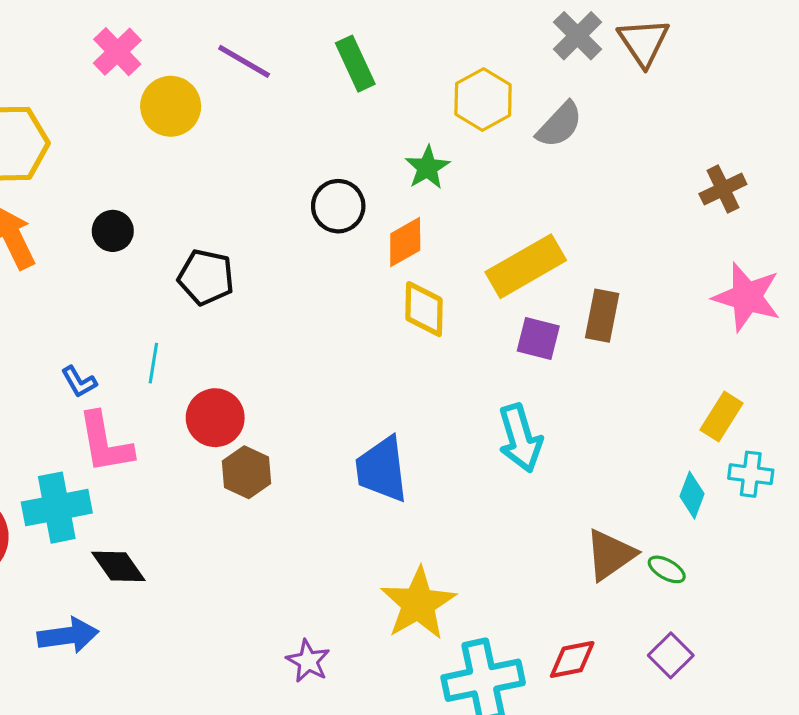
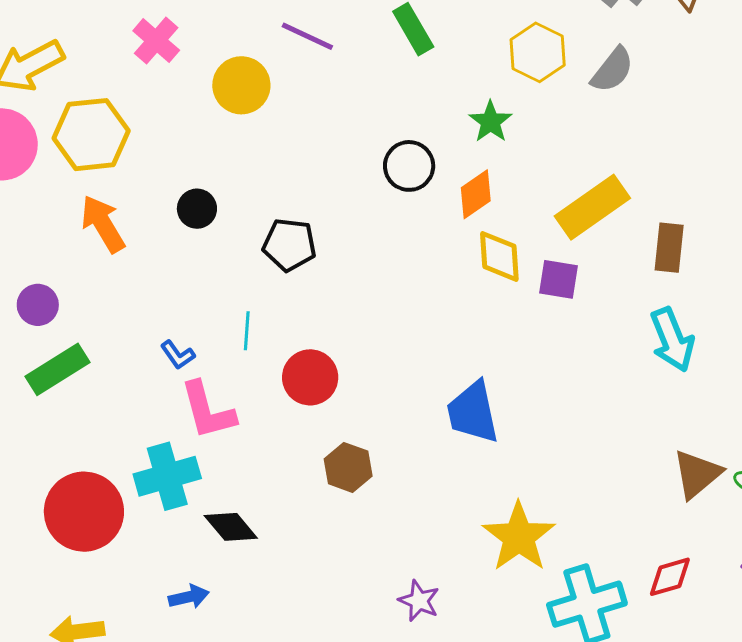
pink cross: (117, 52) -> (156, 41), moved
purple square: (538, 339) -> (559, 279), moved
cyan arrow: (520, 438) -> (672, 340), moved
brown hexagon: (247, 472) -> (348, 467), moved
blue arrow: (68, 635) -> (189, 597), size x0.7

